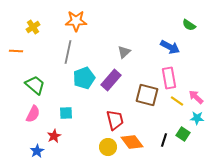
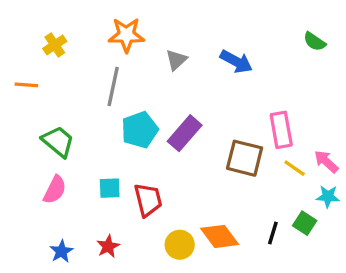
blue arrow: (170, 47) -> (236, 62), moved
gray triangle: (124, 52) -> (176, 60), moved
red trapezoid: (115, 120) -> (148, 200), moved
red star: (54, 136) -> (108, 246), moved

